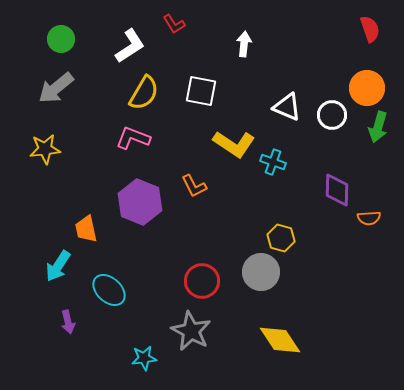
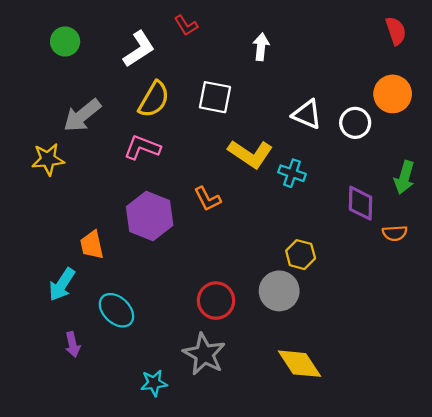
gray arrow: (56, 88) -> (82, 115), moved
green arrow: (378, 127) -> (404, 177), moved

